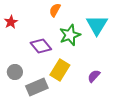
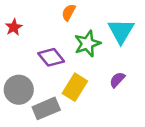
gray circle: (15, 72) -> (19, 90), size x1.5
purple semicircle: (94, 76) -> (117, 80), moved

